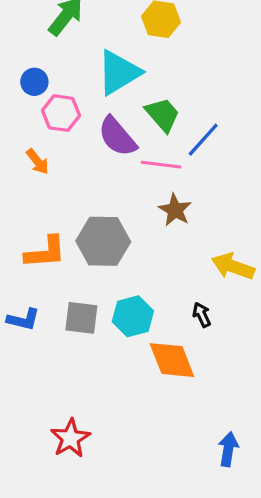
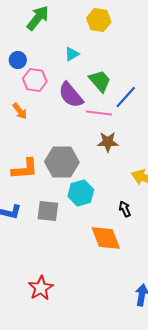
cyan triangle: (119, 72) -> (72, 54), size x0.5
brown star: (175, 210) -> (108, 142), turned -30
cyan hexagon: (133, 316) -> (81, 193), moved

